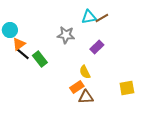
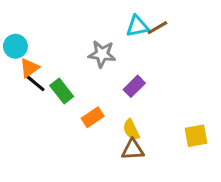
purple rectangle: (97, 47) -> (134, 86), moved
yellow semicircle: (85, 72) -> (131, 130), moved
orange rectangle: (77, 87) -> (93, 117), moved

